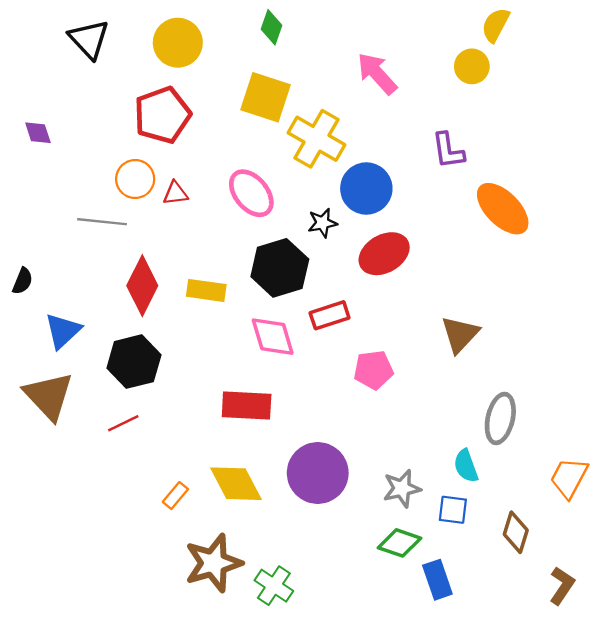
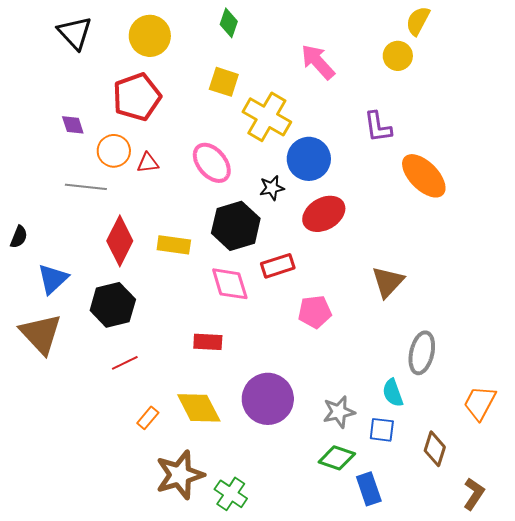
yellow square: (266, 97) -> (224, 82), size x0.7
purple diamond: (38, 133) -> (73, 125), moved
red rectangle: (247, 405) -> (208, 342), size x0.7
red line: (123, 423) -> (125, 363), moved

